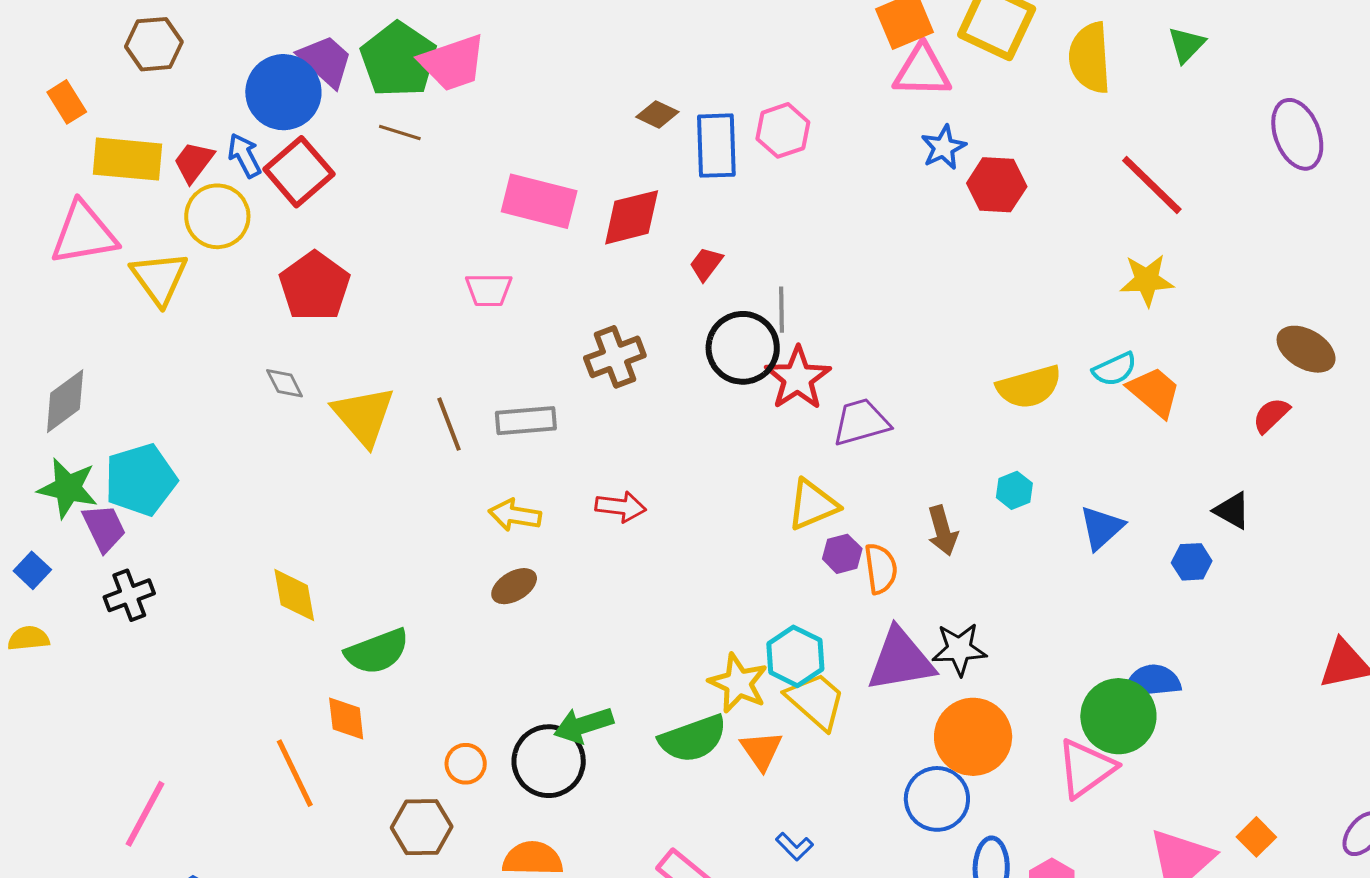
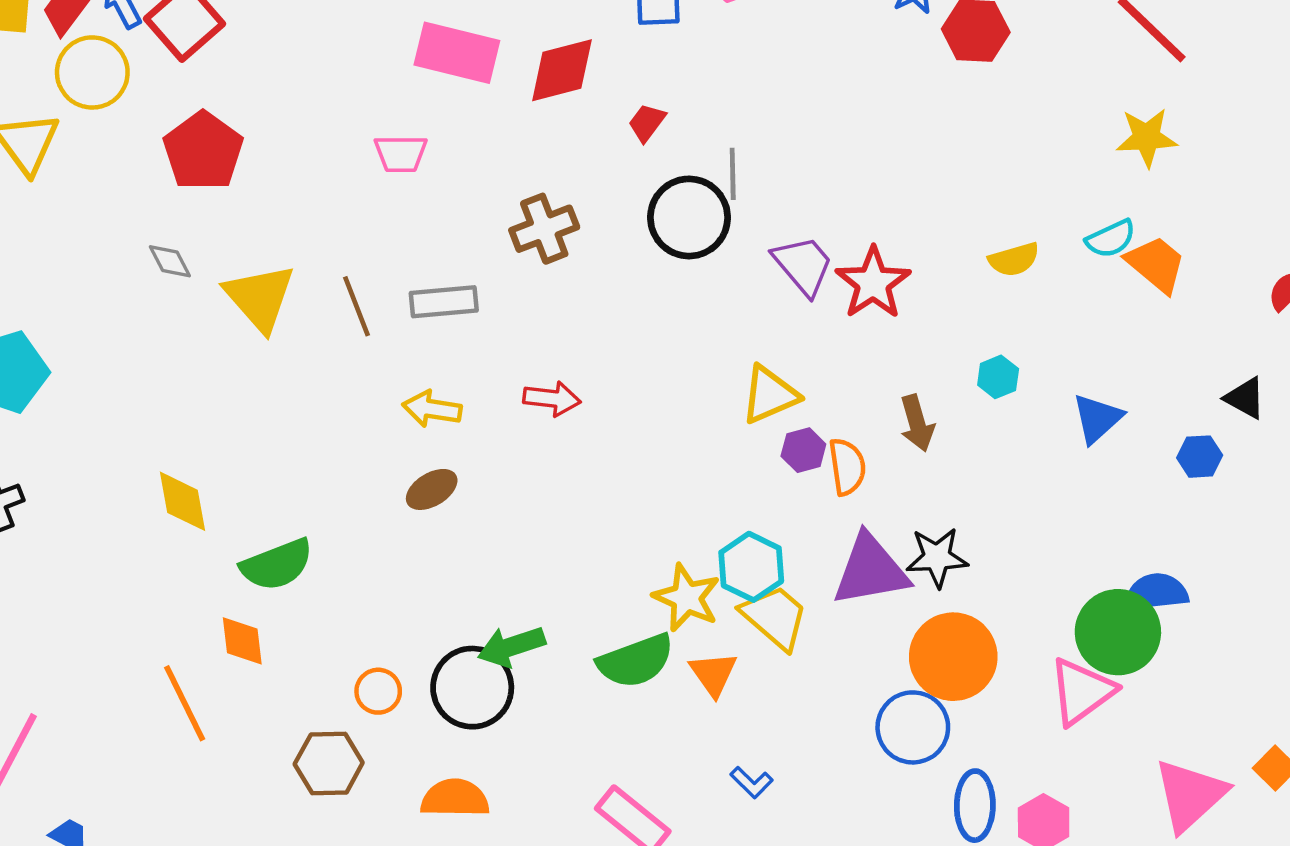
red star: (798, 378) -> (873, 283), moved
yellow semicircle: (1029, 387) -> (1014, 259), size x0.7
purple trapezoid: (861, 422) -> (803, 265), moved, turned 66

